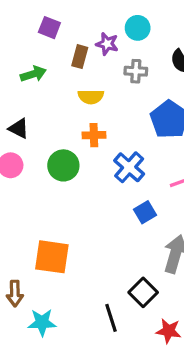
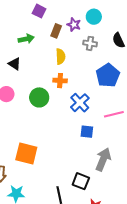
yellow semicircle: (91, 97) -> (61, 56), turned -98
black triangle: (19, 128) -> (15, 64), moved
blue square: (145, 212) -> (87, 132), turned 32
black square: (143, 292) -> (81, 181), turned -30

